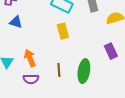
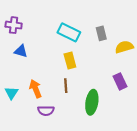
brown line: (59, 70) -> (66, 86), moved
purple semicircle: (31, 79) -> (46, 111), moved

